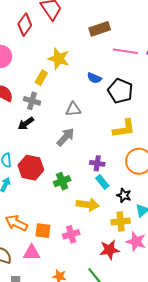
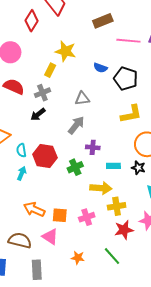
gray cross: (32, 101) -> (42, 93), turned -35
purple cross: (97, 163) -> (93, 147), moved
cyan rectangle: (102, 182) -> (113, 166), turned -48
black star: (124, 195) -> (138, 168), moved
yellow cross: (121, 222) -> (117, 206), moved
pink triangle: (32, 253) -> (50, 237), turned 36

